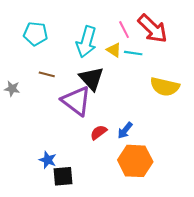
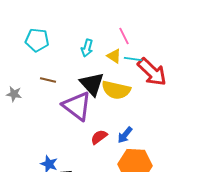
red arrow: (153, 29) -> (152, 72), moved
cyan arrow: (86, 42) -> (87, 48), size x0.6
yellow semicircle: (165, 87) -> (116, 90), moved

